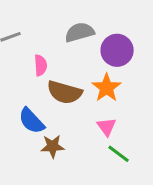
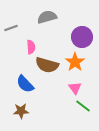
gray semicircle: (80, 32) -> (47, 17), moved
brown star: (53, 146) -> (21, 111), moved

